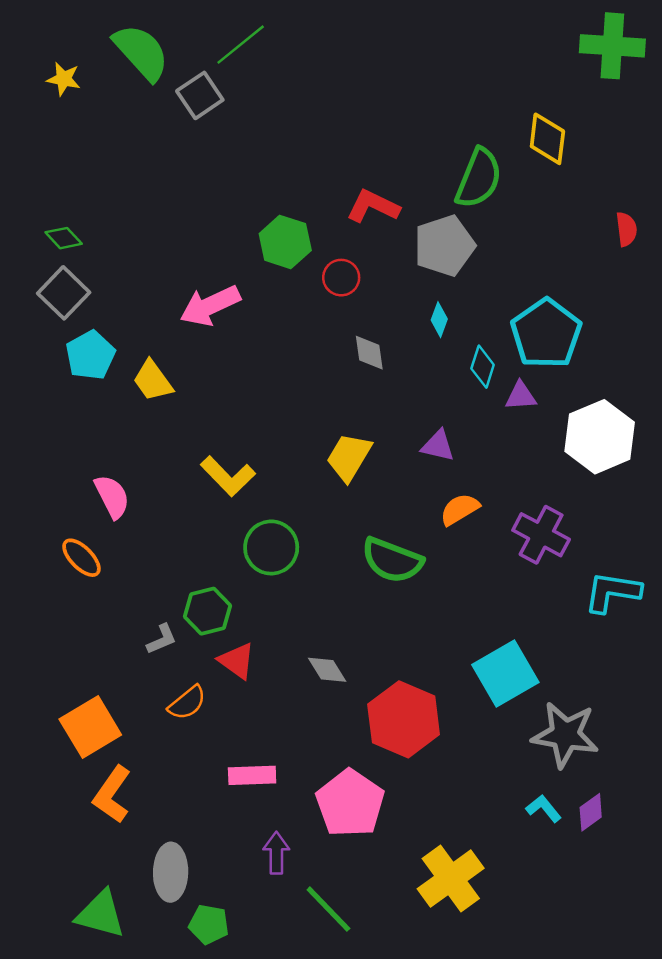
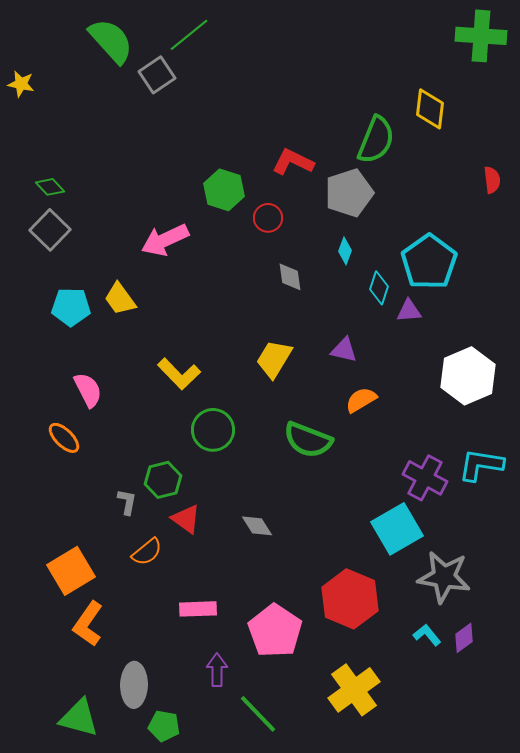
yellow star: (64, 79) -> (21, 84), moved
cyan pentagon: (90, 355) -> (71, 307), moved, turned 30
white hexagon: (600, 437) -> (468, 376), moved
purple cross: (541, 535) -> (425, 478), moved
gray L-shape: (162, 639) -> (127, 502), turned -56
red hexagon: (404, 719) -> (350, 599), moved

